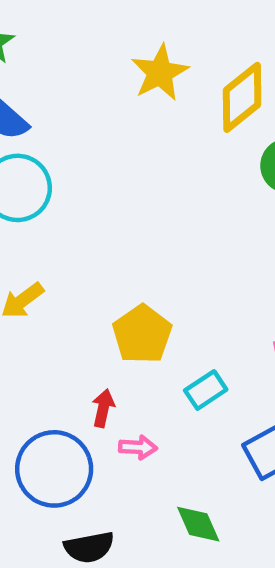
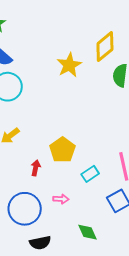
yellow star: (160, 73) -> (69, 65), moved
red arrow: (103, 408) -> (36, 168), moved

